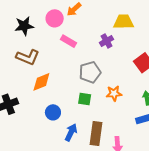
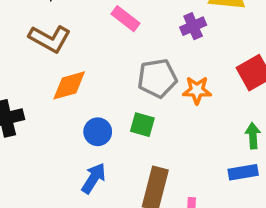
orange star: (114, 93) -> (197, 90), moved
blue circle: (53, 112) -> (98, 132), moved
blue arrow: (71, 132) -> (94, 178), moved

